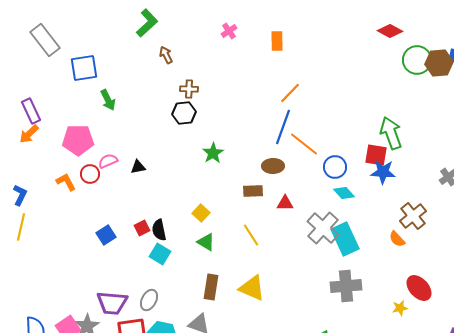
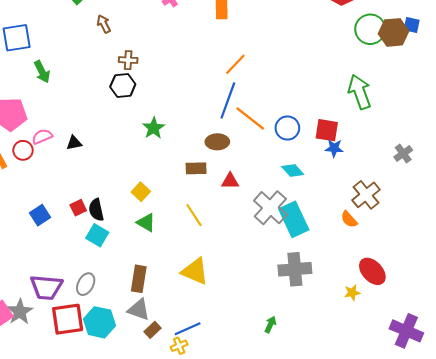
green arrow: (391, 133) -> (360, 92), moved
blue circle: (335, 167) -> (287, 128), moved
blue star: (383, 172) -> (334, 148), size x0.7
brown rectangle: (211, 287) -> (139, 279), moved

